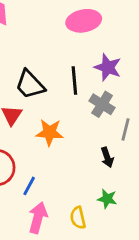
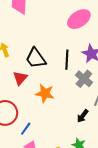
pink ellipse: (84, 21) -> (79, 19), turned -30
black arrow: (107, 157) -> (83, 116), turned 48

